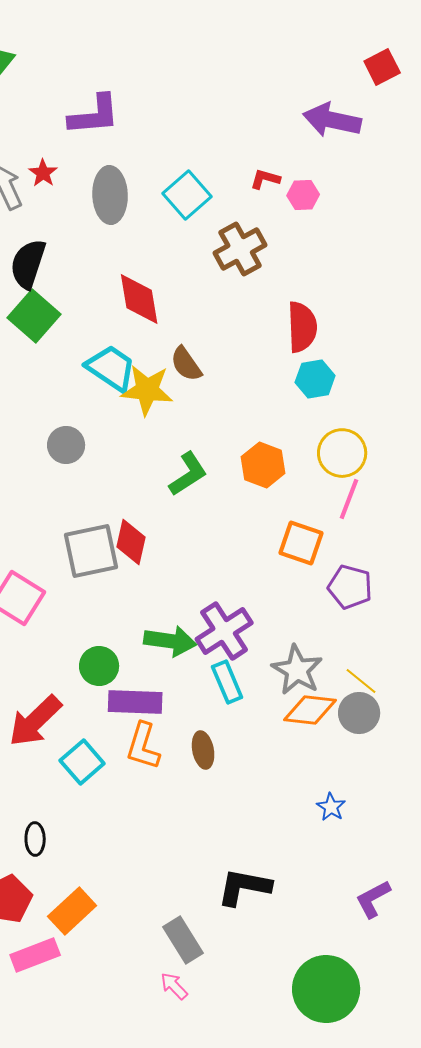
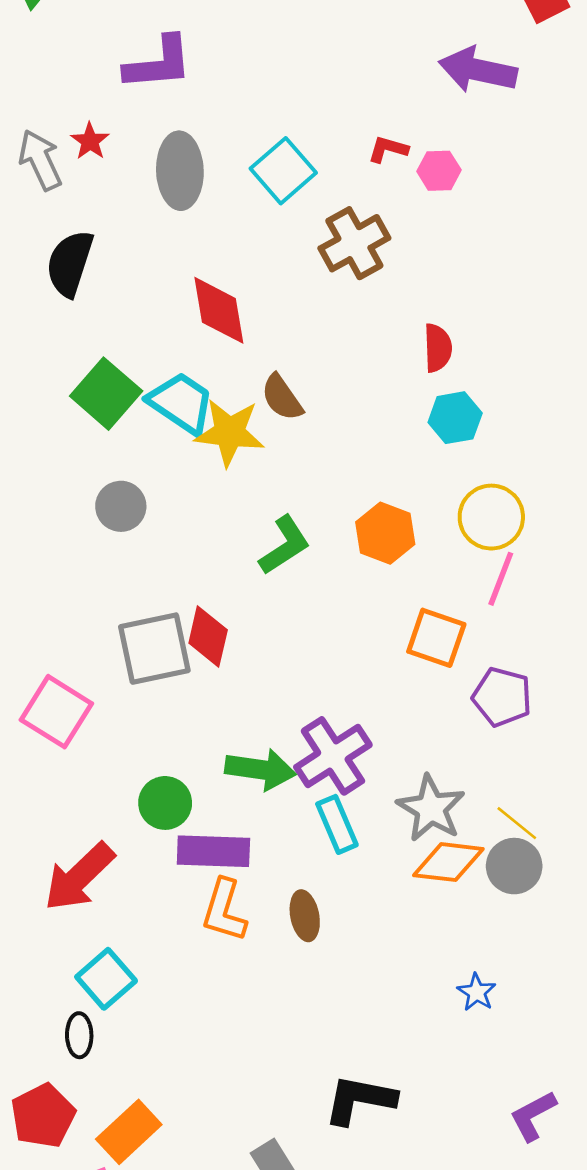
green square: (34, 316) -> (106, 394), moved
red semicircle: (302, 327) -> (438, 348), size x0.7
cyan square: (82, 762) -> (106, 979), moved

